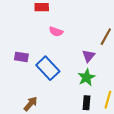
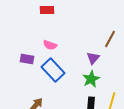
pink semicircle: (56, 32) -> (50, 45), moved

